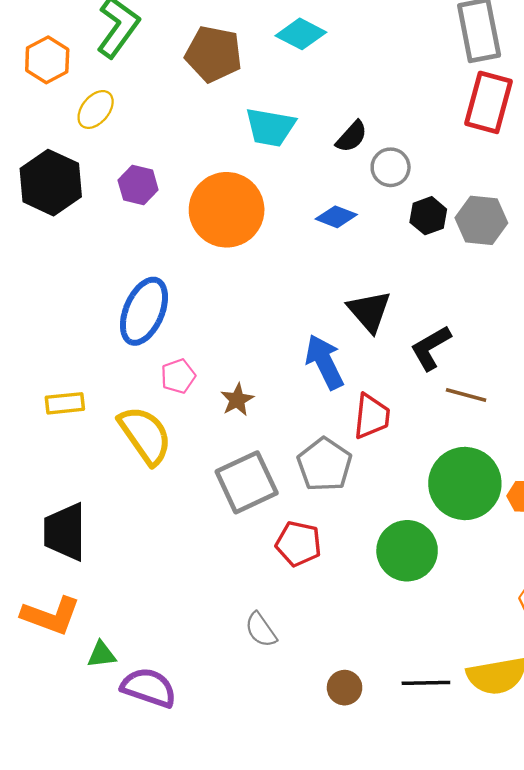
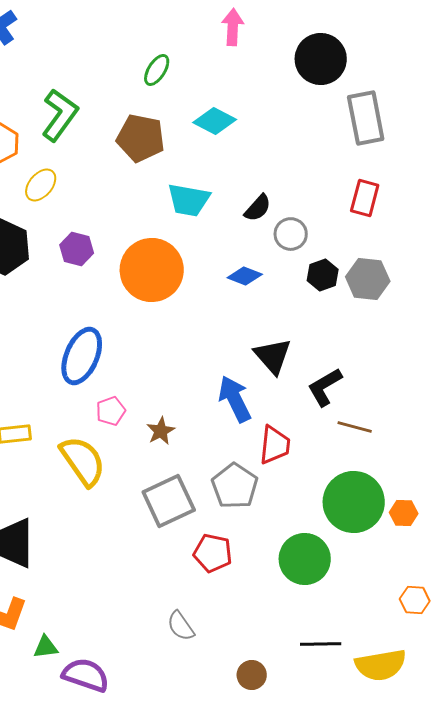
red rectangle: (488, 102) -> (365, 198), moved, size x0.7
black line: (426, 683) -> (321, 644), moved

